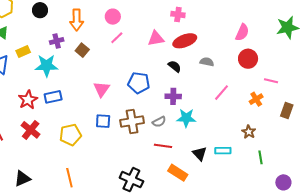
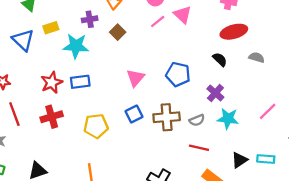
pink triangle: (156, 38) -> (183, 15), moved, turned 48
pink line: (221, 93) -> (268, 111), moved
purple cross: (173, 96) -> (215, 93), turned 35
blue square: (103, 121) -> (134, 114), turned -35
red cross: (31, 130) -> (52, 117), turned 30
black triangle: (200, 154) -> (239, 160), turned 35

